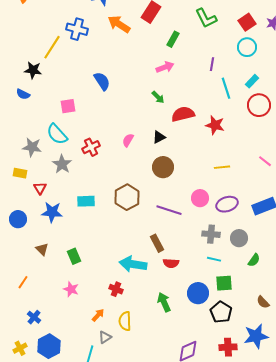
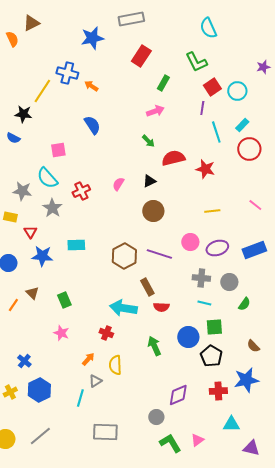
red square: (247, 22) -> (212, 87), moved
orange arrow: (119, 24) -> (91, 86), moved, size x0.6
brown hexagon: (127, 197) -> (124, 256), moved
orange line: (23, 282) -> (13, 305), moved

